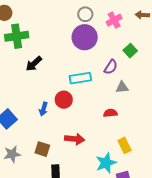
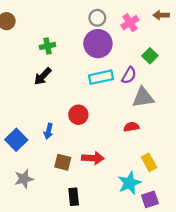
green cross: (17, 36) -> (48, 46), moved, size x0.6
cyan rectangle: (80, 78) -> (101, 77), moved
gray triangle: (122, 87) -> (143, 97), size x1.5
blue arrow: (43, 109) -> (48, 131), moved
brown square: (42, 149) -> (63, 162), moved

